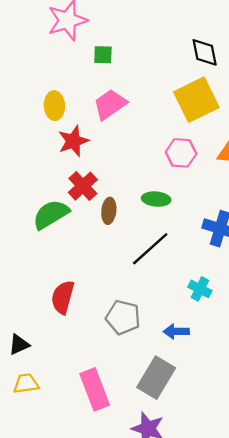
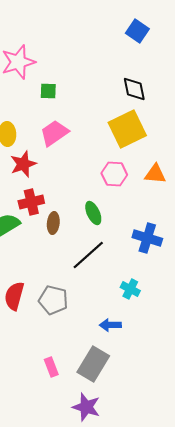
red cross: (83, 186) -> (31, 202), turned 30
green ellipse: (156, 199) -> (93, 213), turned 60
gray pentagon: (123, 317) -> (53, 300), moved
pink rectangle: (95, 389) -> (51, 367), moved, size x0.6

